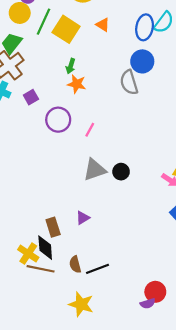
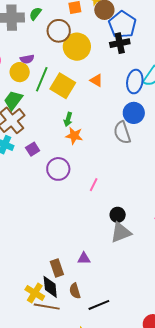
pink line: (90, 130) -> (94, 185), moved
gray triangle: (95, 170) -> (121, 233), moved
purple triangle: (83, 218) -> (84, 258), turned 32
brown semicircle: (75, 264) -> (75, 291), moved

